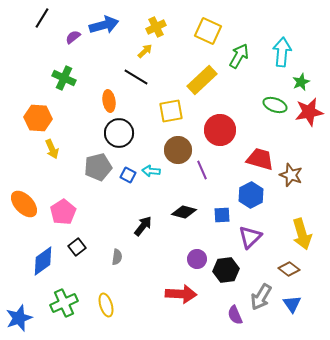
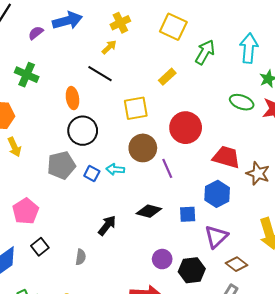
yellow rectangle: (202, 80) -> (167, 77), size x0.6
brown diamond: (289, 269) -> (237, 264), moved

